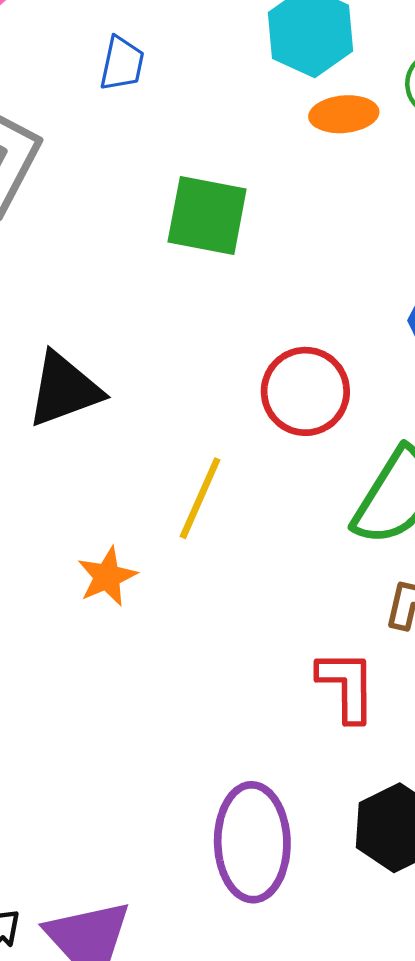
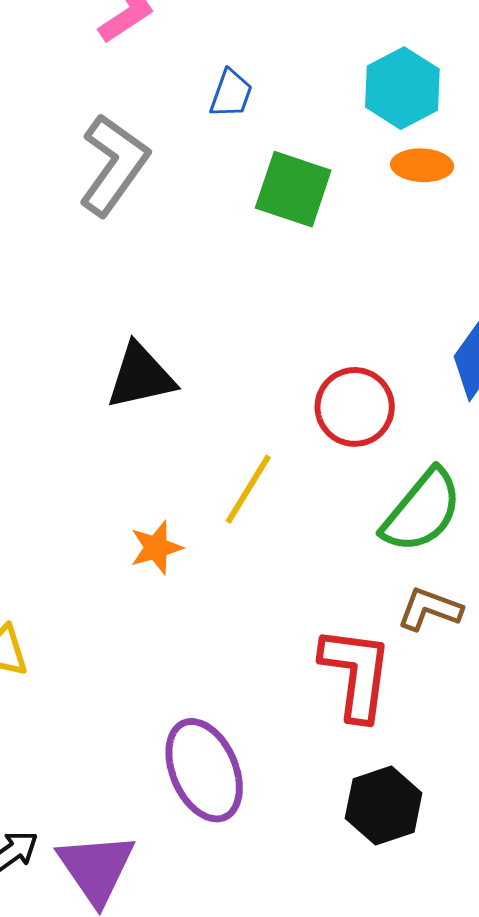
green square: (207, 215) -> (293, 189), moved
red L-shape: (347, 686) -> (356, 673), size x1.4
purple ellipse: (252, 842) -> (204, 770), moved, turned -30

